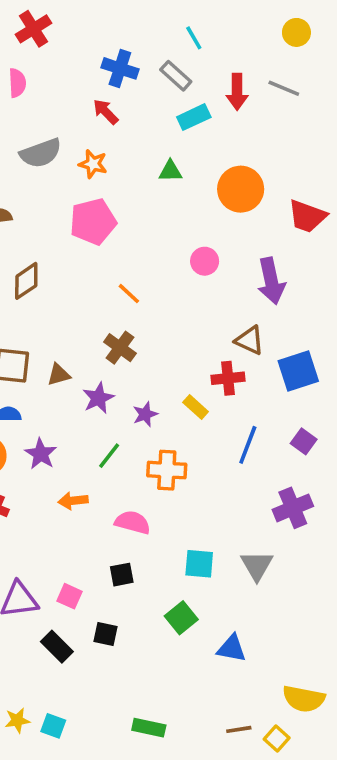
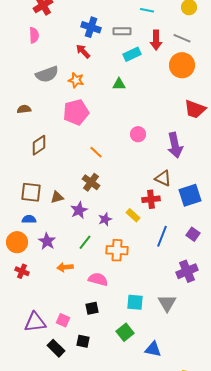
cyan line: (194, 38) -> (147, 10), moved, turned -48
gray rectangle: (176, 76) -> (122, 31), turned -42
orange circle: (241, 189) -> (182, 65), moved

